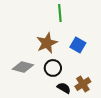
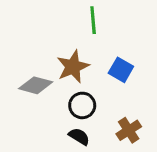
gray diamond: (23, 67) -> (36, 85), moved
black semicircle: (64, 88) -> (79, 136), moved

